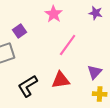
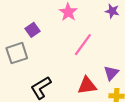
red triangle: (61, 80) -> (87, 86), moved

